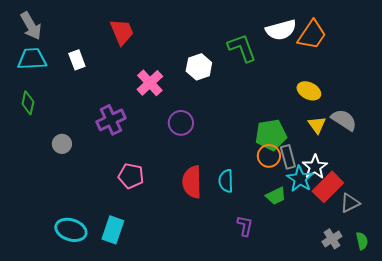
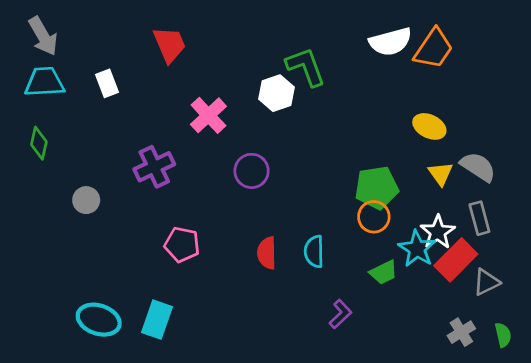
green L-shape: (242, 48) -> (306, 67), moved
gray rectangle: (288, 157) -> (479, 218), moved
red semicircle: (192, 182) -> (267, 253), size x0.7
purple L-shape: (245, 226) -> (340, 314), turned 35

